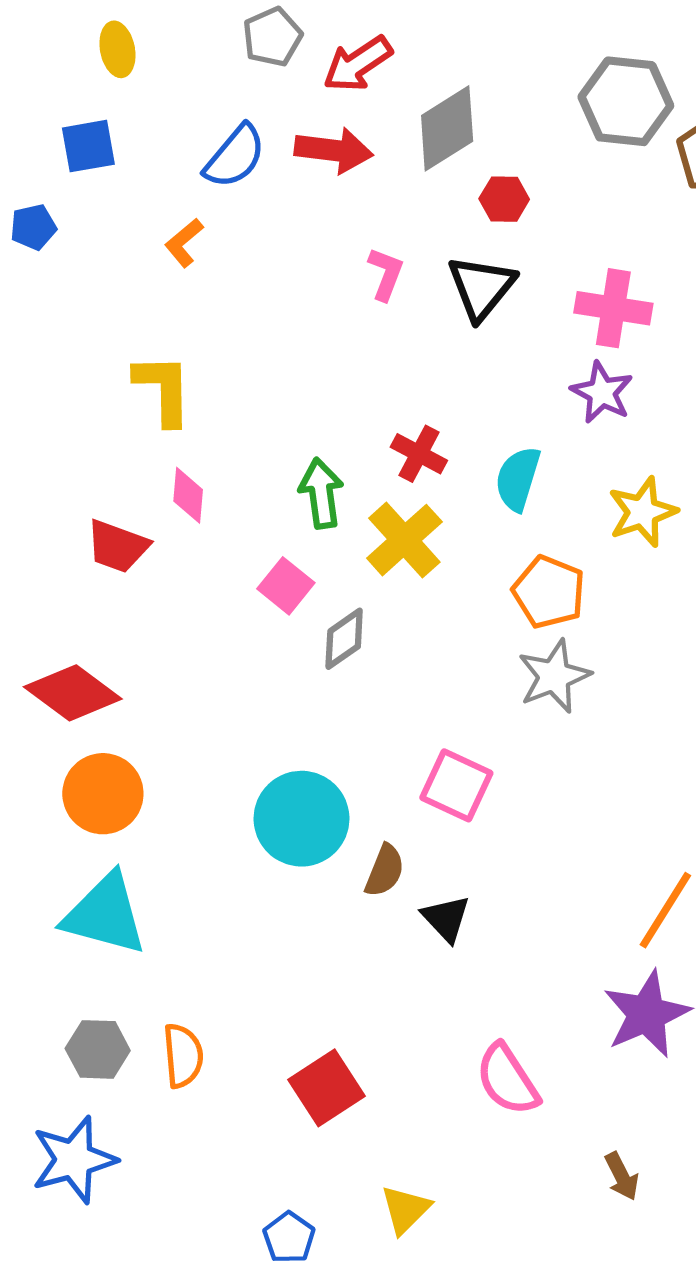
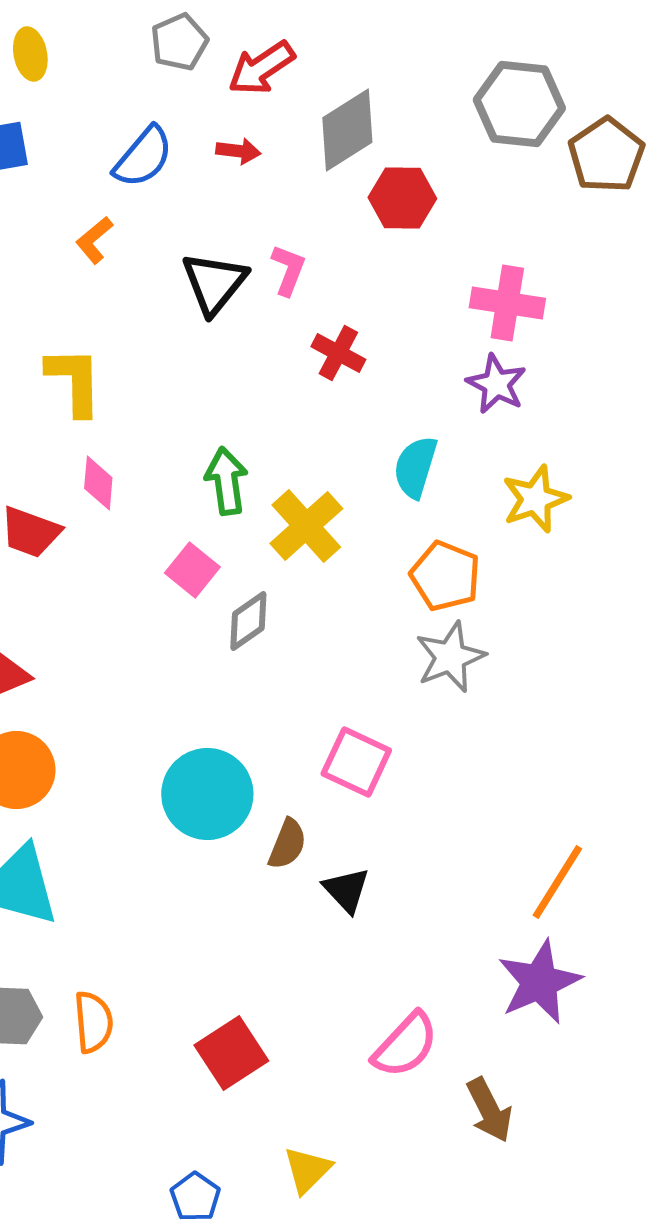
red arrow: (334, 150) -> (238, 151), size x0.6
red hexagon: (504, 199) -> (402, 198), size x1.4
black triangle: (481, 287) -> (214, 283), moved
red cross: (419, 454) -> (338, 353), moved
pink semicircle: (507, 1080) -> (405, 1045), turned -104
brown arrow: (622, 1176) -> (489, 1110), moved, size x1.4

